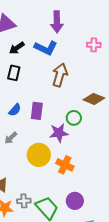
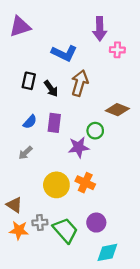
purple arrow: (57, 22) -> (100, 29), moved
black arrow: (17, 48) -> (51, 89), moved, turned -91
yellow circle: (39, 155) -> (56, 185), moved

